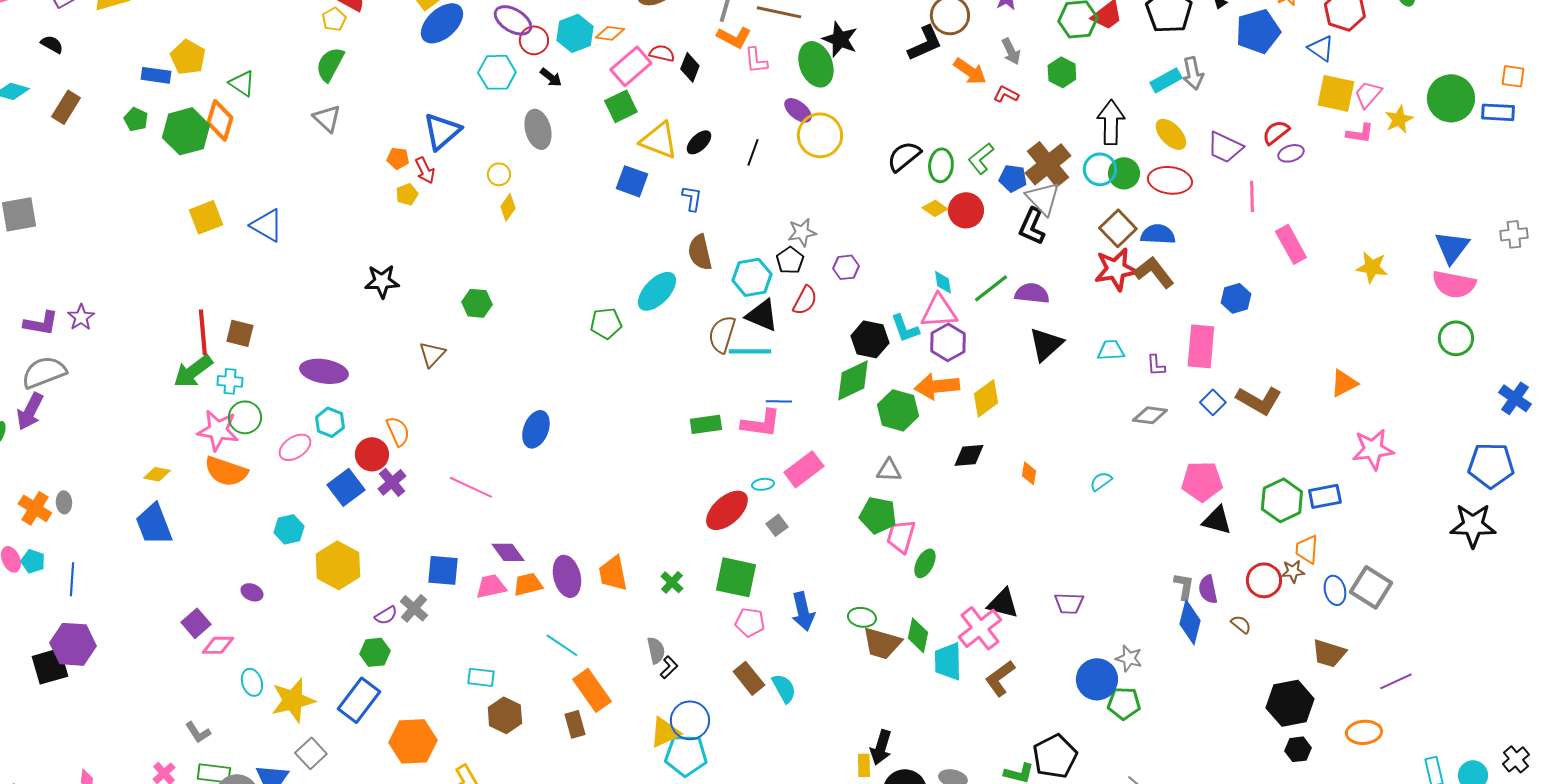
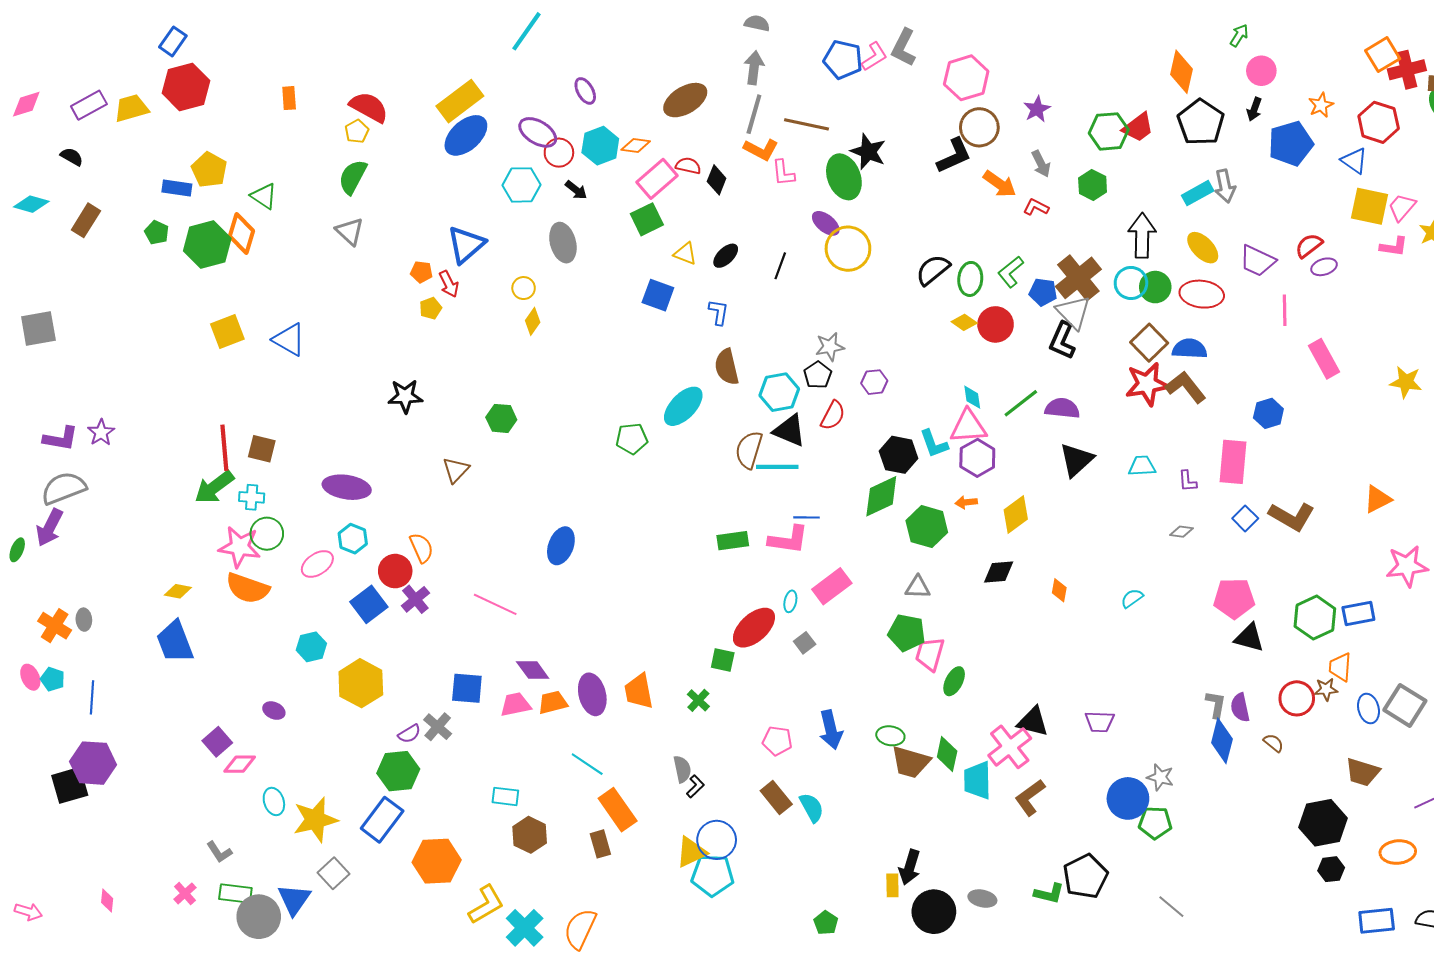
yellow triangle: (659, 140) -> (685, 254), size x0.6
orange arrow: (937, 386) -> (966, 502), size x0.5
gray diamond: (1150, 415) -> (1182, 532), size x0.7
cyan ellipse: (763, 484) -> (790, 601), turned -70
green square: (736, 577) -> (723, 660), moved, size x0.6
green hexagon: (375, 652) -> (398, 771), size x1.4

